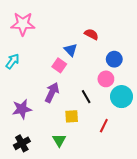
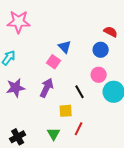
red semicircle: (91, 34) -> (111, 32), moved
blue circle: (114, 59) -> (101, 50), moved
purple star: (22, 109) -> (16, 88), moved
red line: (104, 126) -> (79, 129), moved

